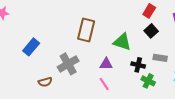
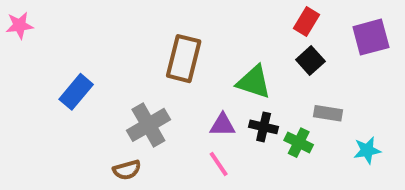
black cross: (138, 65) -> (264, 127), moved
green cross: (148, 81) -> (299, 143), moved
brown semicircle: (45, 82) -> (127, 170), moved

